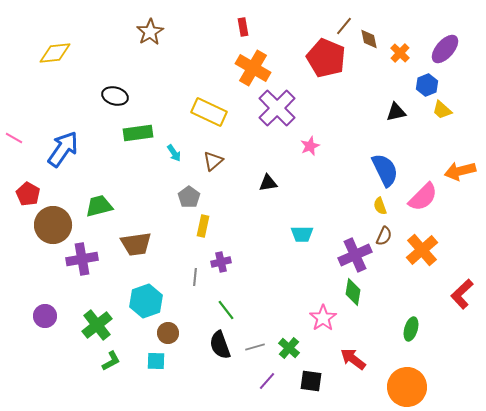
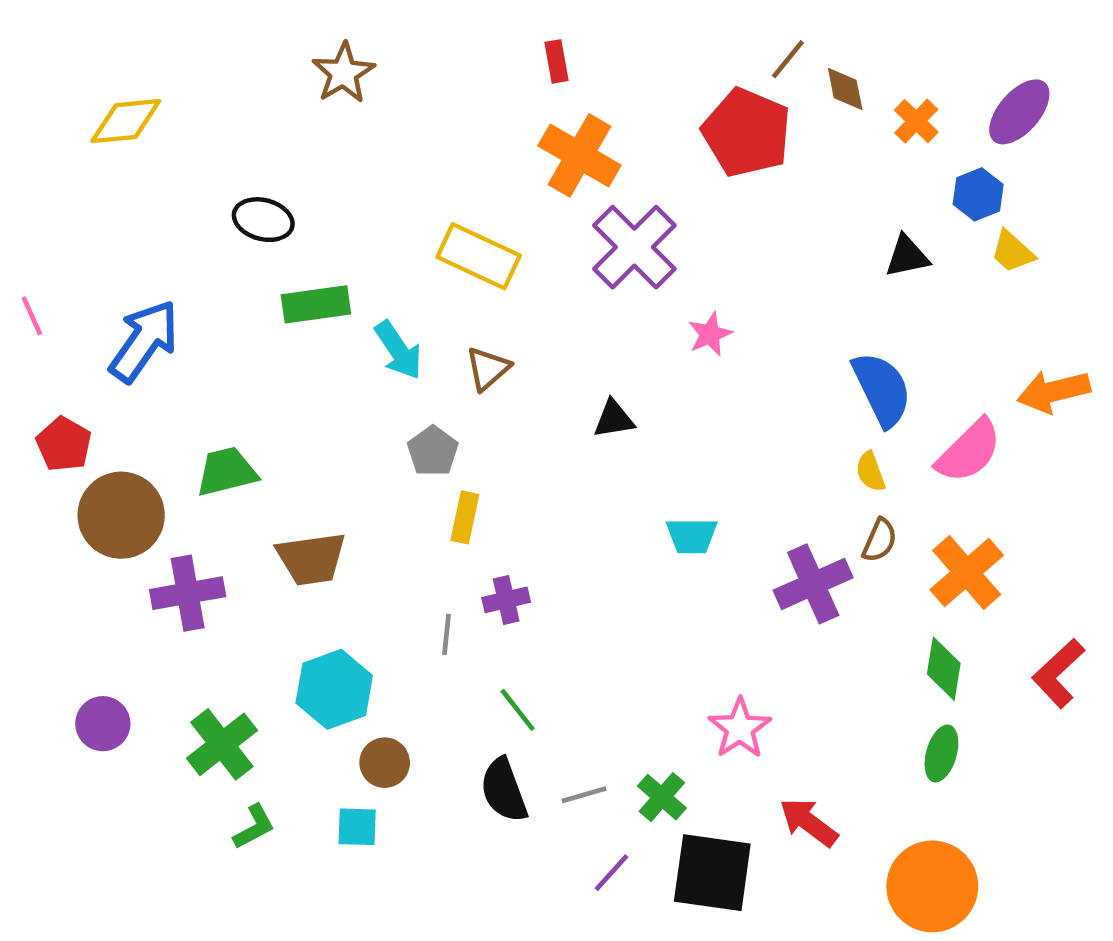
pink line: (14, 138) -> (32, 316), turned 36
cyan arrow: (174, 153) -> (398, 350), size x1.5
green diamond: (353, 292) -> (944, 669), moved
black square: (311, 381) -> (712, 873), size x1.6

